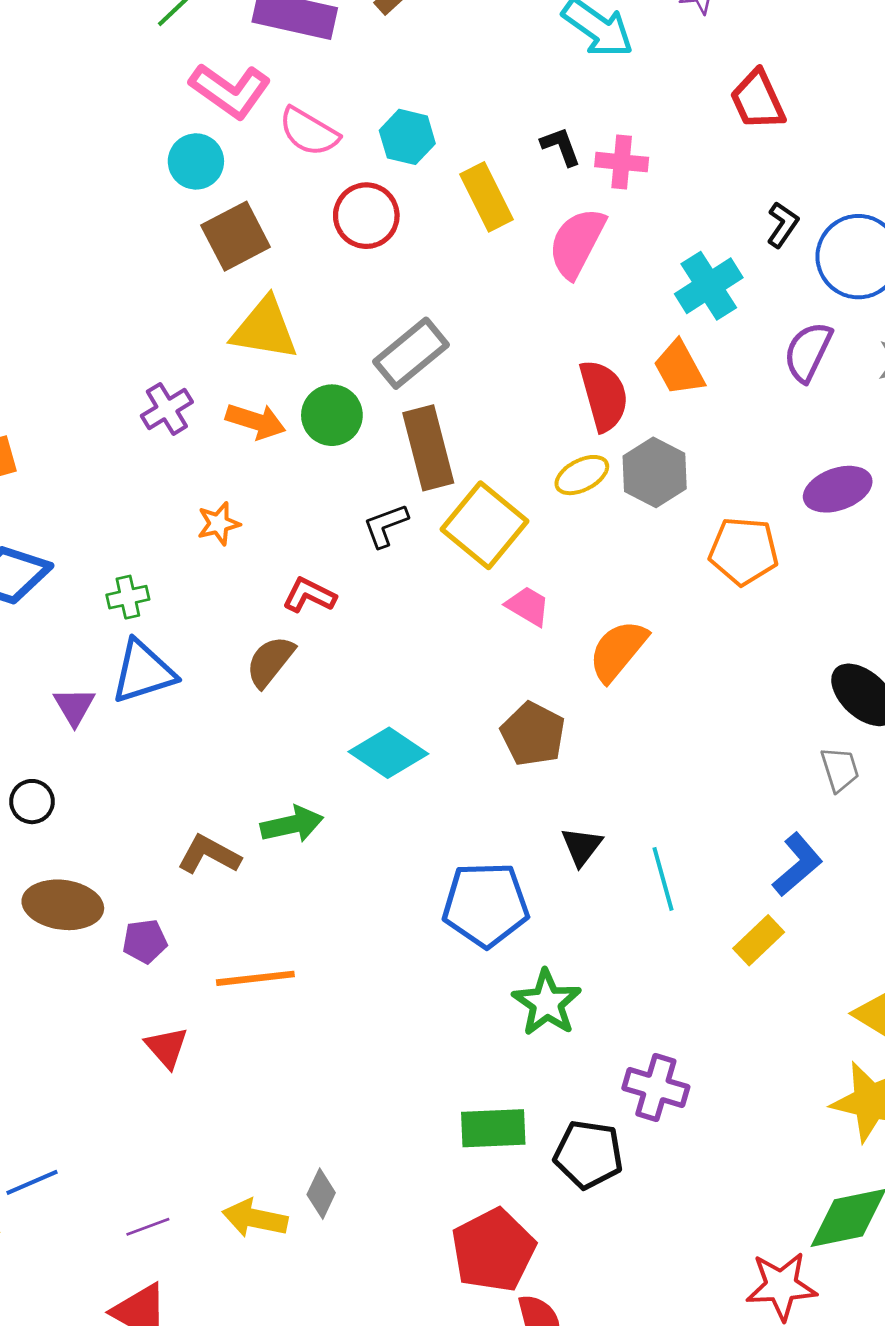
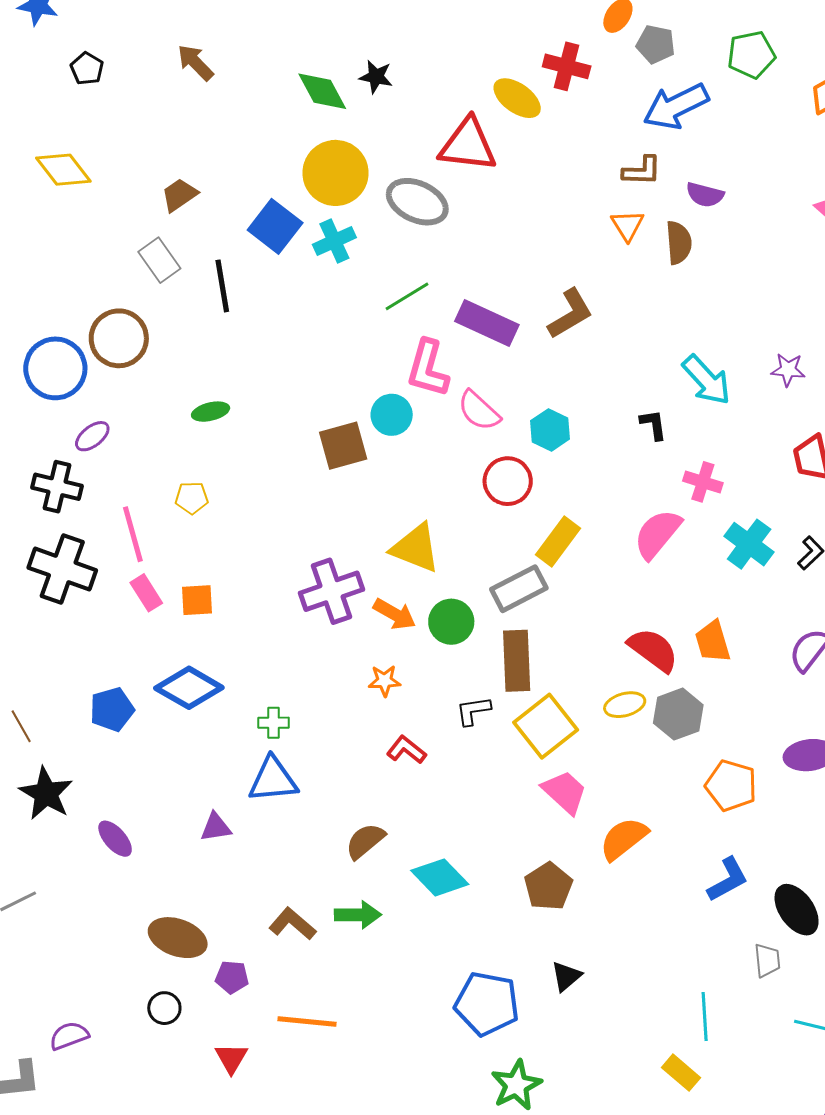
pink L-shape: (230, 91) -> (428, 368), turned 58
black L-shape: (561, 147) -> (653, 425), moved
yellow rectangle: (486, 197) -> (558, 541), moved, turned 51
brown square: (236, 236) -> (343, 446), moved
cyan cross: (709, 286) -> (749, 544), moved, turned -33
red semicircle: (604, 395) -> (653, 650), turned -50
purple cross: (167, 409) -> (332, 591), size x1.6
orange star: (219, 524) -> (385, 681), moved
pink trapezoid: (528, 606) -> (565, 792), size x1.4
brown semicircle: (270, 661) -> (365, 841), moved
purple triangle: (74, 706) -> (216, 827), moved, turned 40
black circle: (32, 802) -> (164, 1008), moved
blue L-shape: (797, 865) -> (728, 879), moved
cyan line: (663, 879) -> (705, 1017), moved
yellow rectangle: (759, 940) -> (681, 1073), turned 72

